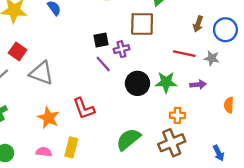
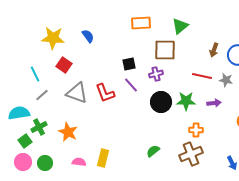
purple cross: (121, 49) -> (156, 74), moved
red square: (18, 51) -> (64, 65), moved
red L-shape: (84, 108) -> (105, 93), moved
orange star: (48, 118) -> (68, 132), moved
green semicircle: (128, 139) -> (153, 151), size x0.6

